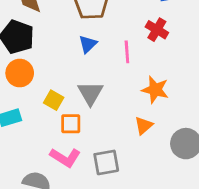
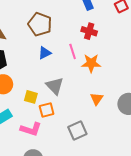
blue triangle: (88, 44) -> (45, 53), turned 32
orange star: (155, 90) -> (91, 63), moved
pink L-shape: (65, 157) -> (31, 129), moved

